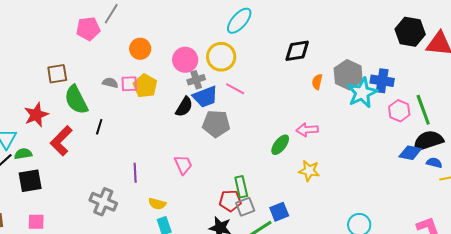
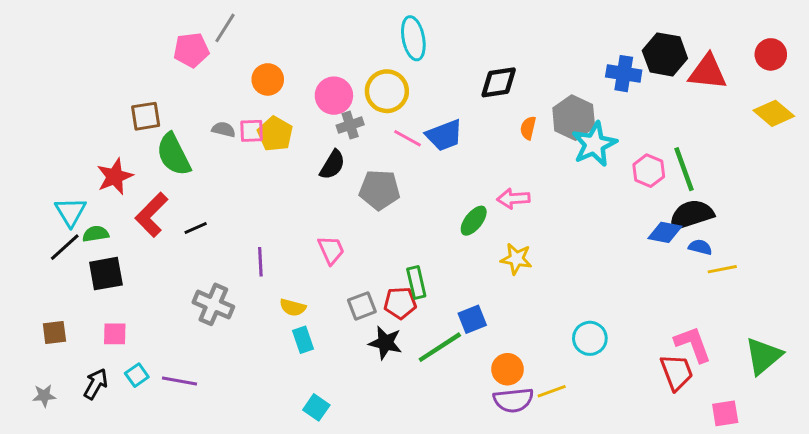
cyan ellipse: (239, 21) -> (413, 38), turned -52
blue cross: (382, 81) -> (624, 74), moved
blue trapezoid: (205, 97) -> (444, 135), moved
black line: (99, 127) -> (196, 228), moved, turned 49
gray square: (245, 207) -> (362, 306), moved

